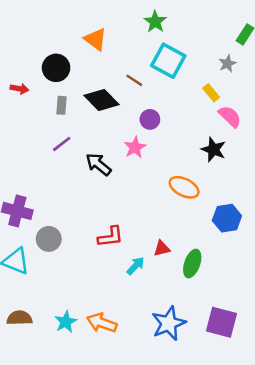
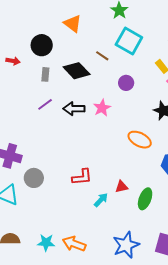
purple circle: (150, 119) -> (126, 83), moved
black arrow: (98, 164) -> (74, 109), moved, turned -40
cyan star: (66, 322) -> (46, 243), turned 30

